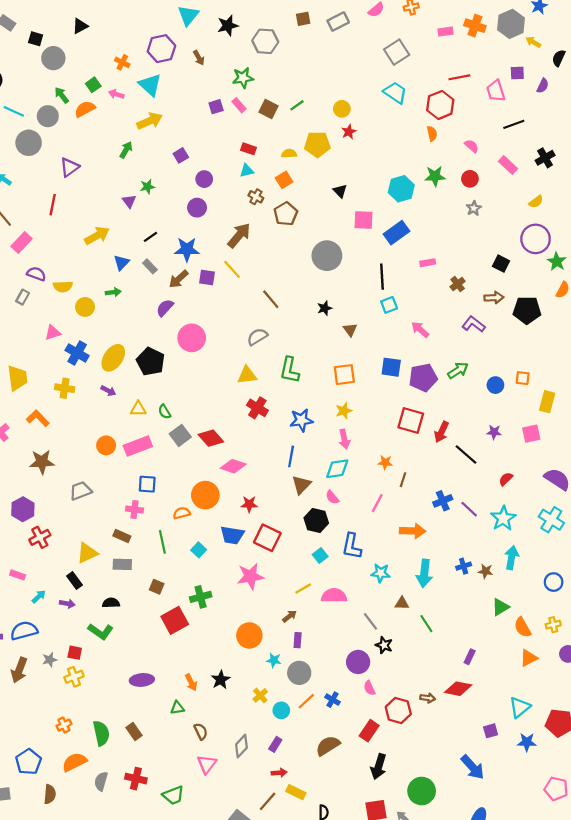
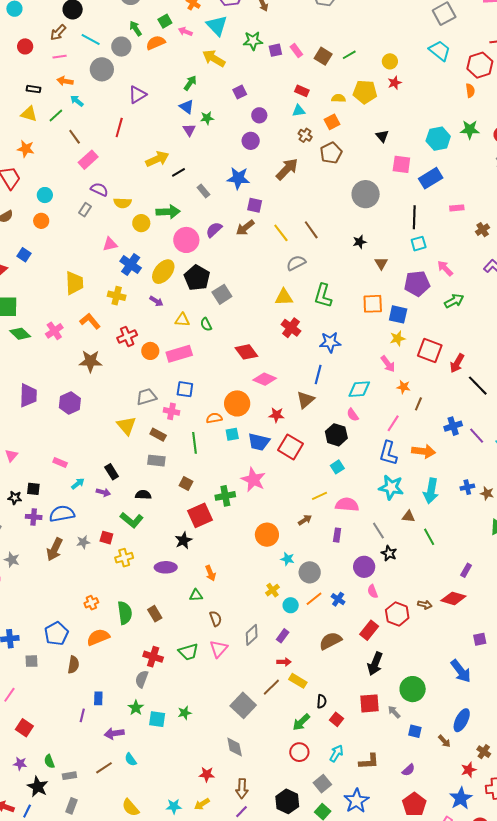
green star: (243, 78) -> (253, 41), moved
yellow arrow: (150, 121) -> (214, 58), turned -130
black line: (151, 237) -> (179, 172), moved
blue triangle: (121, 263) -> (187, 107), moved, turned -42
yellow line: (232, 269) -> (281, 233), moved
brown arrow: (179, 279) -> (245, 228), moved
green arrow: (113, 292) -> (168, 212), size x1.6
pink circle: (192, 338) -> (186, 240), moved
blue square: (391, 367) -> (398, 314), moved
green arrow: (458, 370) -> (454, 301), moved
purple pentagon: (423, 378) -> (417, 284), moved
yellow star: (344, 411) -> (398, 338), moved
gray square: (180, 435) -> (222, 294), moved
pink arrow: (344, 439) -> (388, 364), moved, turned -30
brown triangle: (301, 485) -> (305, 400), moved
gray trapezoid: (81, 491) -> (146, 397), moved
red cross: (40, 537) -> (127, 336), moved
blue L-shape: (352, 546) -> (388, 453), moved
cyan square: (199, 550) -> (232, 434), moved, turned 32
yellow triangle: (87, 553) -> (127, 426), moved, turned -50
cyan star: (381, 573) -> (391, 487), size x1.4
pink star: (251, 576) -> (253, 480), moved, turned 30
purple rectangle: (298, 640) -> (337, 535), moved
yellow cross: (74, 677) -> (124, 558), moved
black star: (221, 680) -> (183, 540), moved
gray semicircle: (101, 781) -> (142, 679), moved
green trapezoid: (173, 795) -> (188, 652), moved

